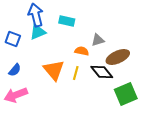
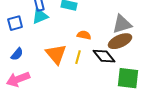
blue square: (13, 39) -> (15, 23), turned -35
gray triangle: (98, 40) -> (122, 24), moved, size x1.5
green square: (126, 94) -> (128, 78), turned 30

